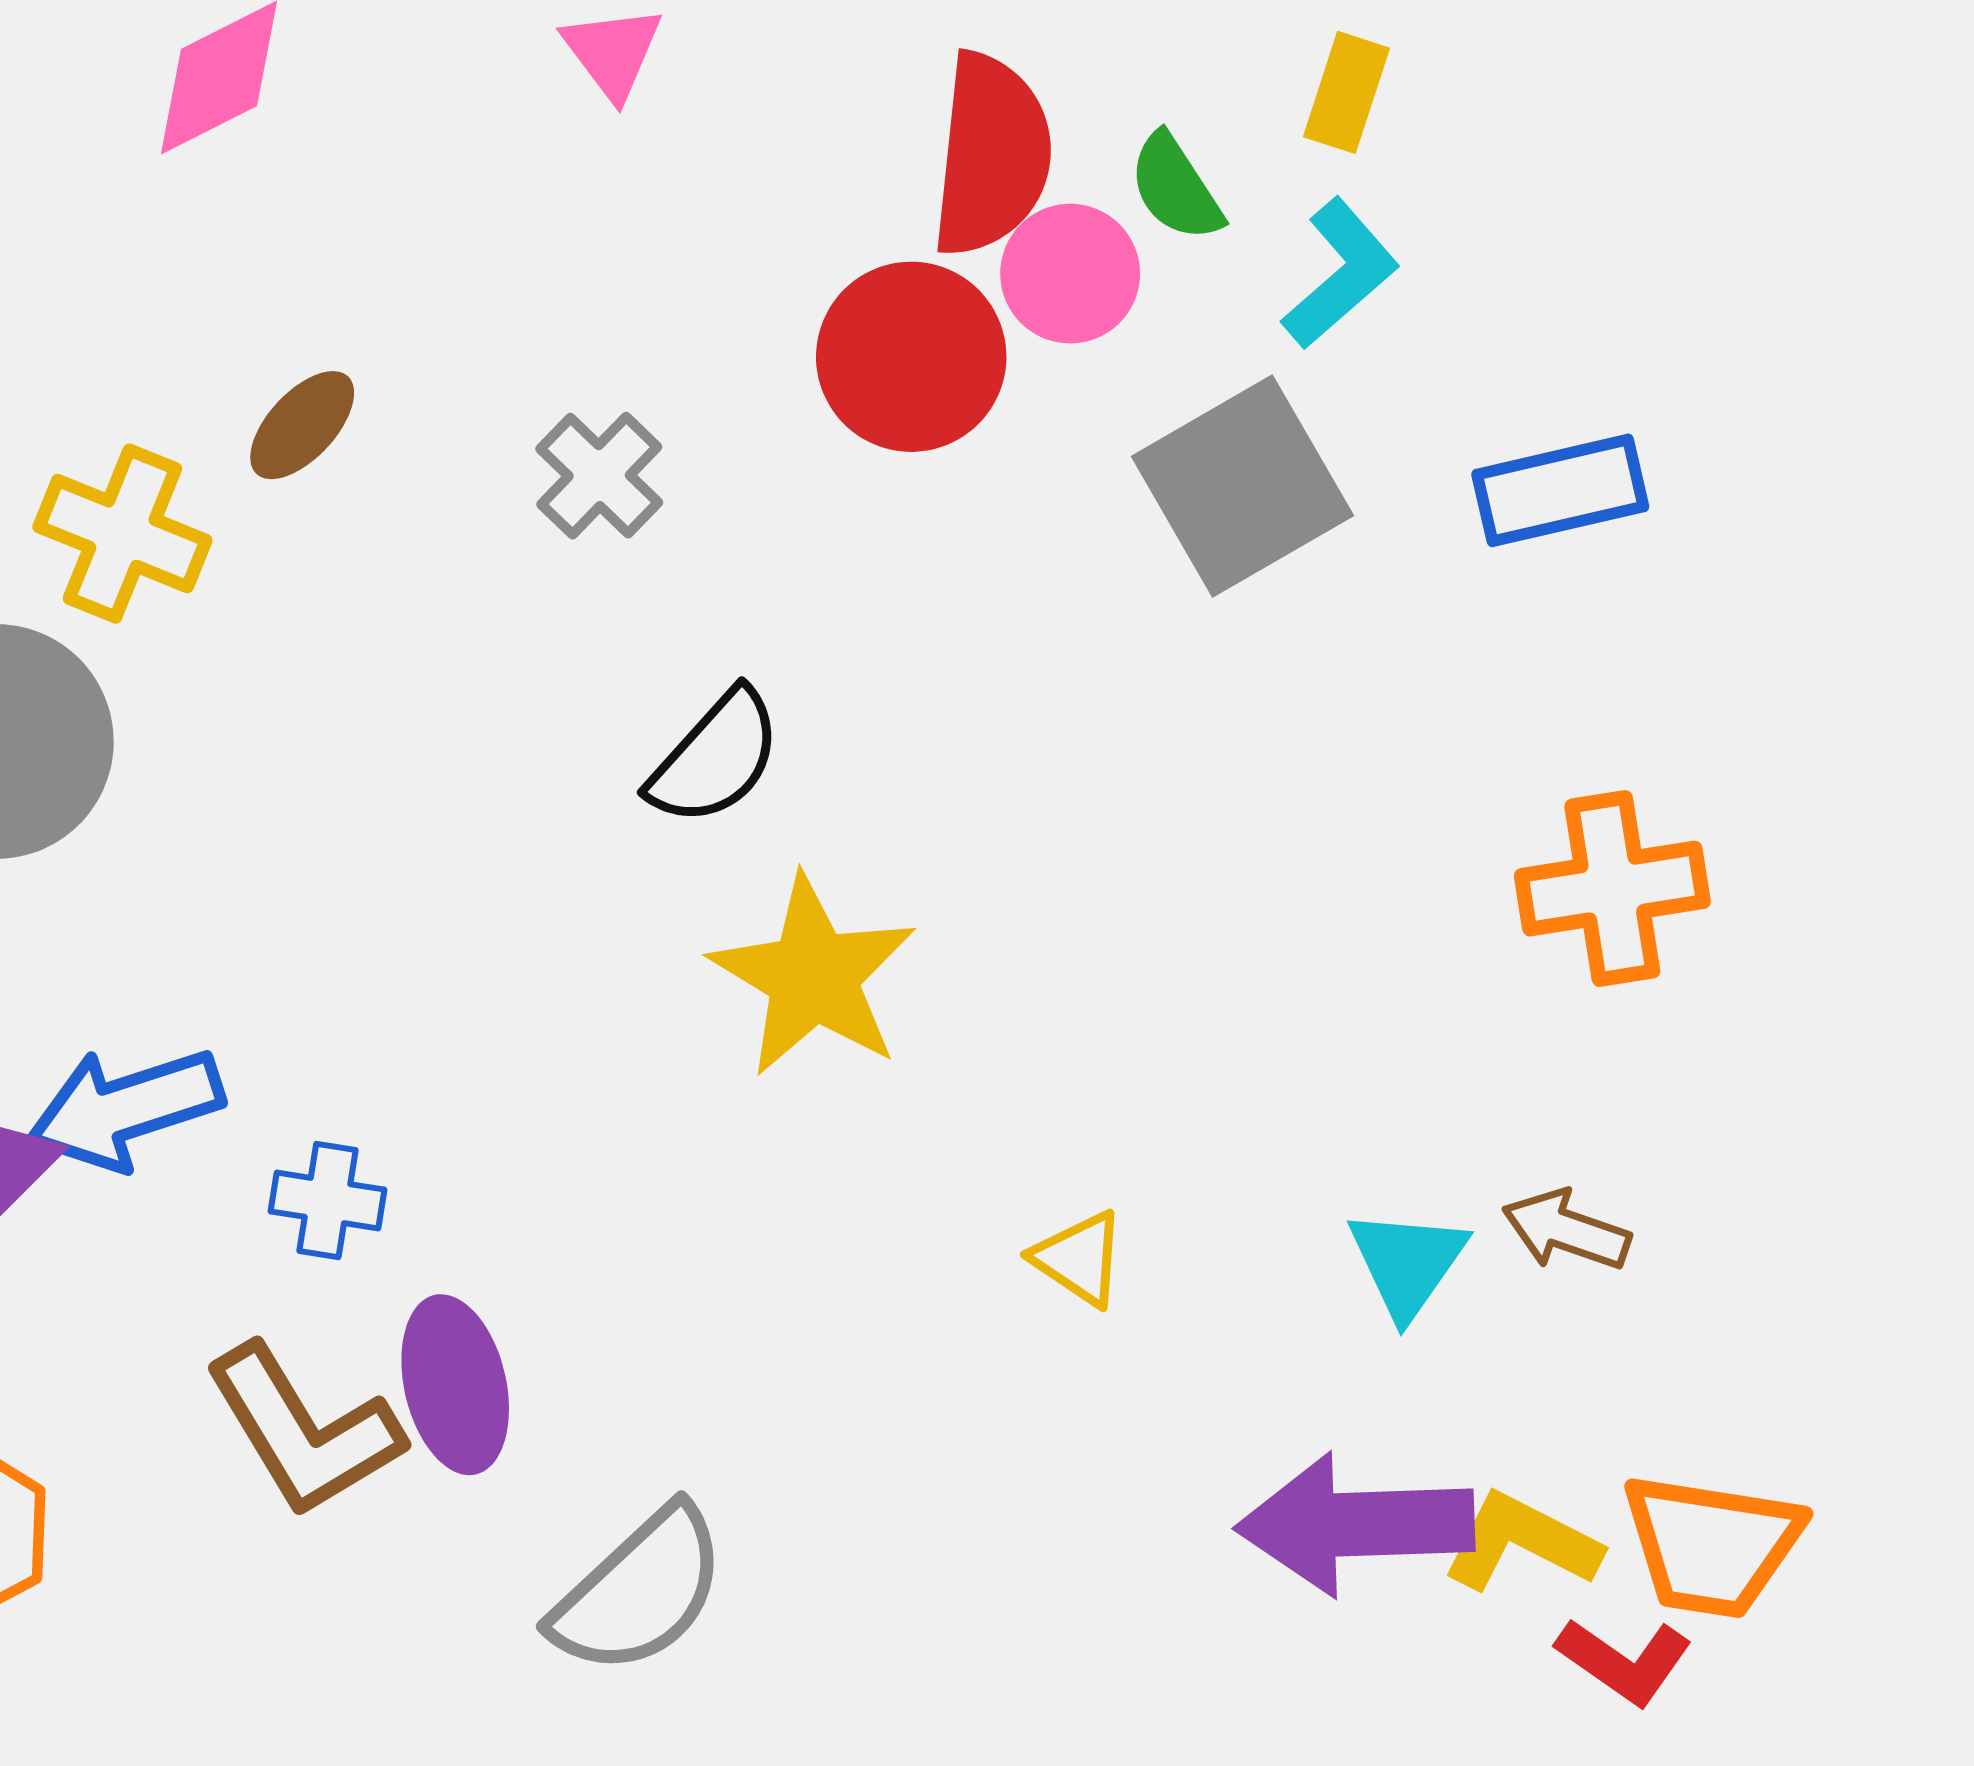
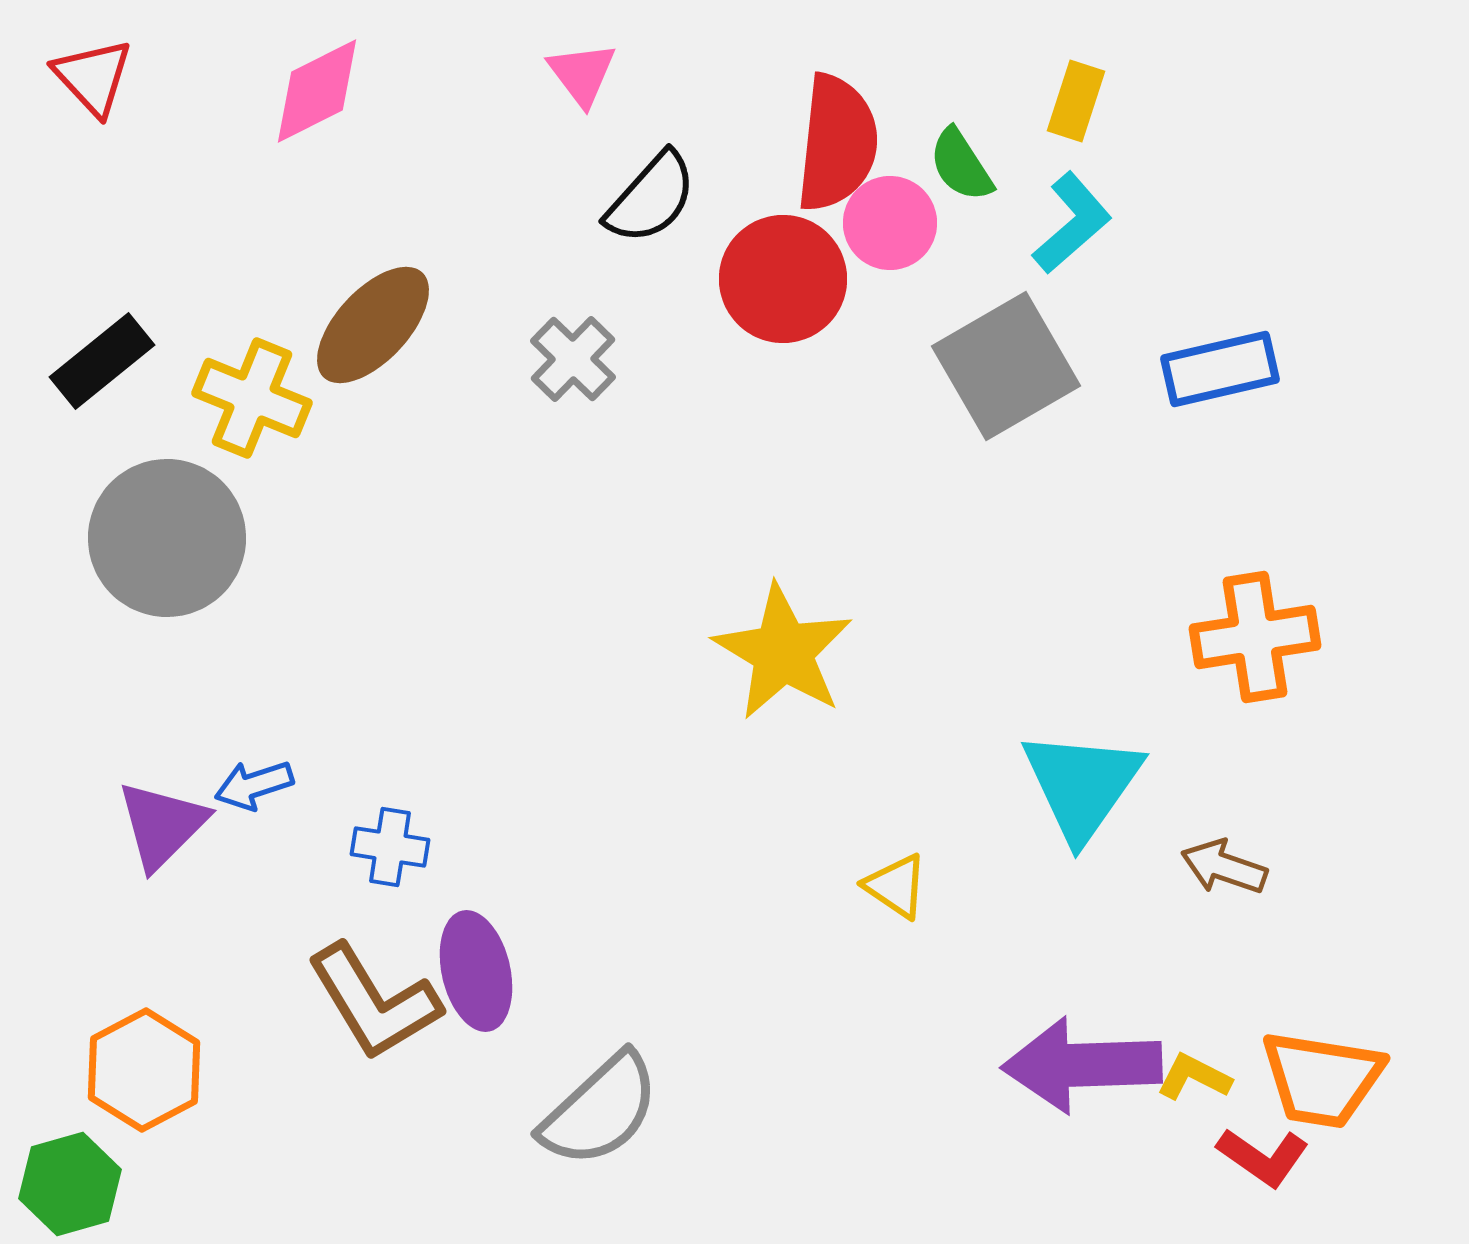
brown ellipse: (302, 425) -> (373, 325), size x1.6
black semicircle: (715, 758) -> (651, 198), moved
yellow star: (813, 976) -> (783, 652), moved
blue arrow: (125, 1108) -> (254, 785), size x0.6
cyan triangle: (1407, 1263) -> (1082, 785), moved, size x1.5
yellow L-shape: (1522, 1542) -> (1194, 1077), size x0.7

